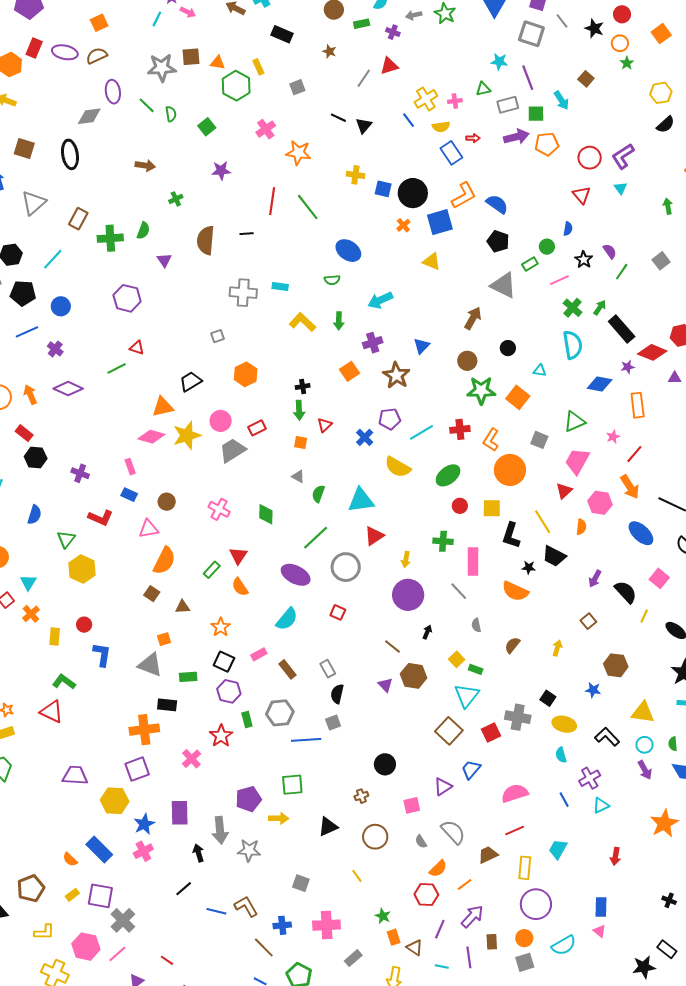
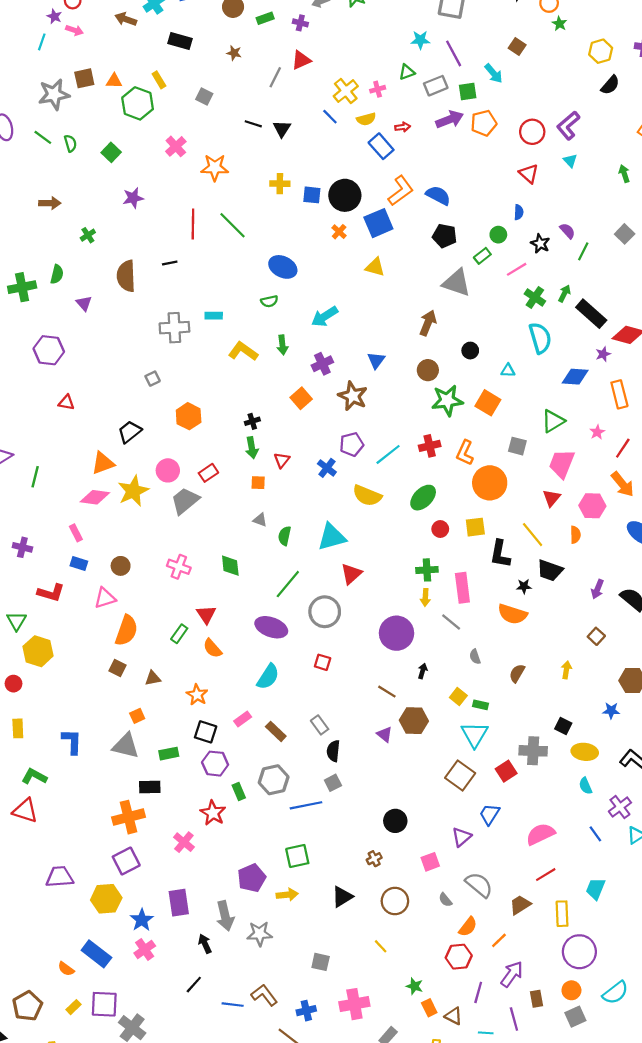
gray square: (297, 87) -> (204, 96), turned -35
green line: (116, 369) -> (35, 477), moved, turned -42
yellow arrow: (406, 559) -> (425, 597), moved
red circle: (84, 625) -> (14, 684), moved

